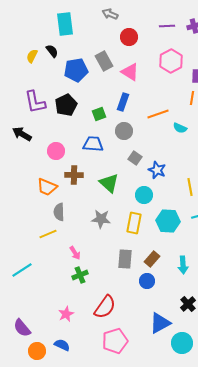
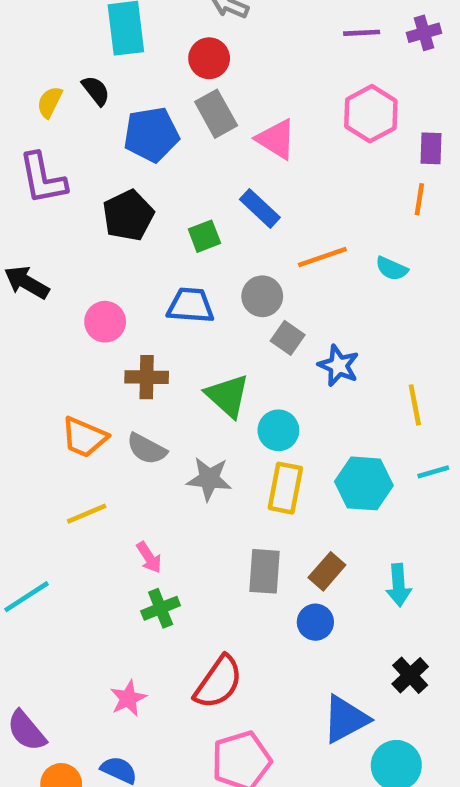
red circle: (129, 37) -> (209, 58), moved
purple L-shape: (35, 102) -> (43, 178), moved
blue rectangle: (123, 102) -> (260, 208), turned -66
orange line: (158, 114) -> (322, 257), moved
gray circle: (124, 131) -> (262, 296), moved
orange trapezoid: (47, 187) -> (84, 437), moved
cyan circle: (144, 195) -> (278, 430), moved
gray semicircle: (59, 212) -> (147, 449), moved, turned -60

